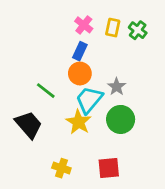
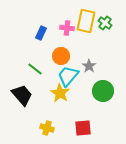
pink cross: (84, 25) -> (67, 28), moved, turned -32
yellow rectangle: (113, 28) -> (86, 21), size x1.6
blue rectangle: (80, 51) -> (41, 33), moved
green circle: (121, 119) -> (103, 91), moved

